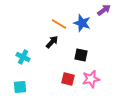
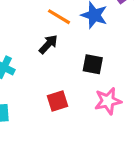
red square: (68, 79) -> (57, 101), moved, turned -32

